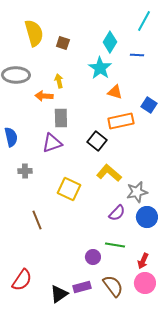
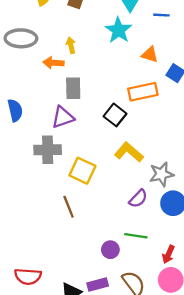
orange triangle: (115, 92) -> (150, 55), moved
gray cross: (25, 171) -> (48, 150), moved, size x1.6
brown line: (37, 220) -> (69, 207), moved
red semicircle: (22, 280) -> (28, 276), turned 60

